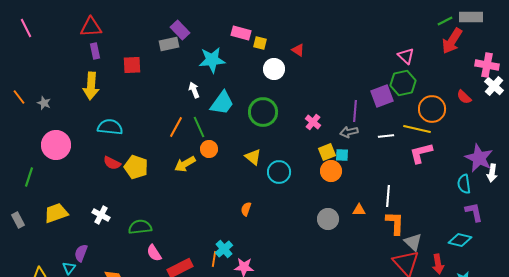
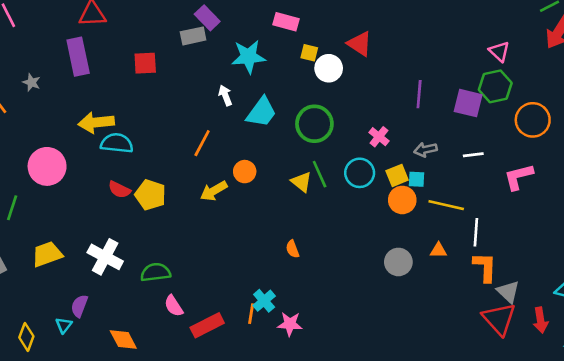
yellow square: (260, 43) -> (309, 53), moved
red triangle: (298, 50) -> (360, 44), size x1.5
purple rectangle: (95, 51) -> (78, 57), moved, size x1.8
yellow arrow: (91, 86) -> (96, 122), moved, turned 80
purple square: (382, 96) -> (468, 103), turned 35
gray star: (44, 103) -> (32, 82), moved
purple line: (355, 111) -> (419, 94), moved
green line: (199, 127) -> (320, 174), moved
yellow line: (417, 129) -> (446, 205), moved
cyan circle: (279, 172) -> (360, 173), moved
orange semicircle: (246, 209) -> (292, 249), turned -40
white cross: (101, 215) -> (105, 257), size x1.5

